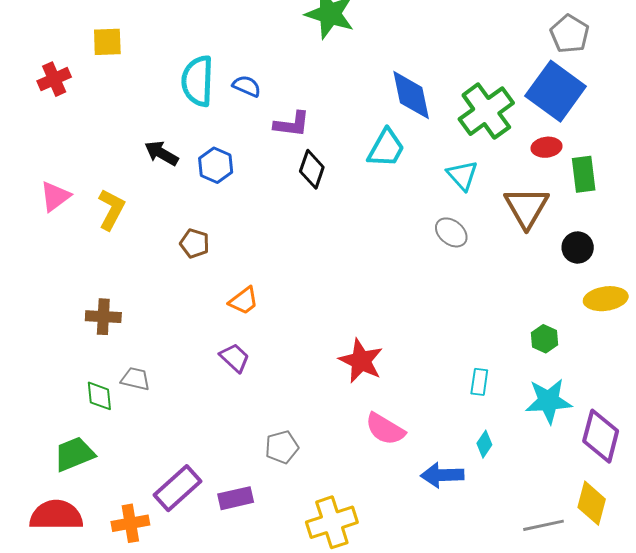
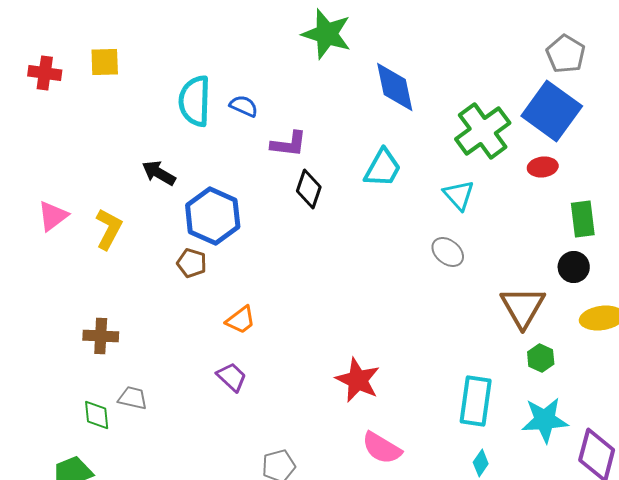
red cross: (54, 79) -> (45, 73), moved, turned 32
blue diamond: (411, 95) -> (395, 87), moved
blue hexagon: (216, 165) -> (213, 216), moved, size x1.6
green rectangle: (584, 174) -> (583, 219), moved
brown triangle: (526, 207) -> (523, 307), moved
cyan rectangle: (479, 382) -> (476, 401), size x1.8

